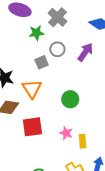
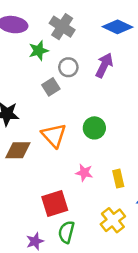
orange triangle: (32, 89) -> (54, 135), moved
red square: (32, 127) -> (55, 204), moved
pink star: (66, 133) -> (84, 173), moved

